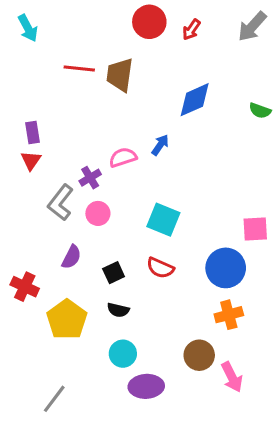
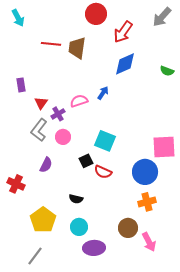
red arrow: (191, 30) -> (123, 32), moved, size x1.6
red triangle: (31, 160) -> (41, 103), moved
pink square: (255, 229) -> (164, 147), size x1.4
black square: (114, 273) -> (86, 161), moved
yellow pentagon: (67, 319) -> (43, 220), moved

